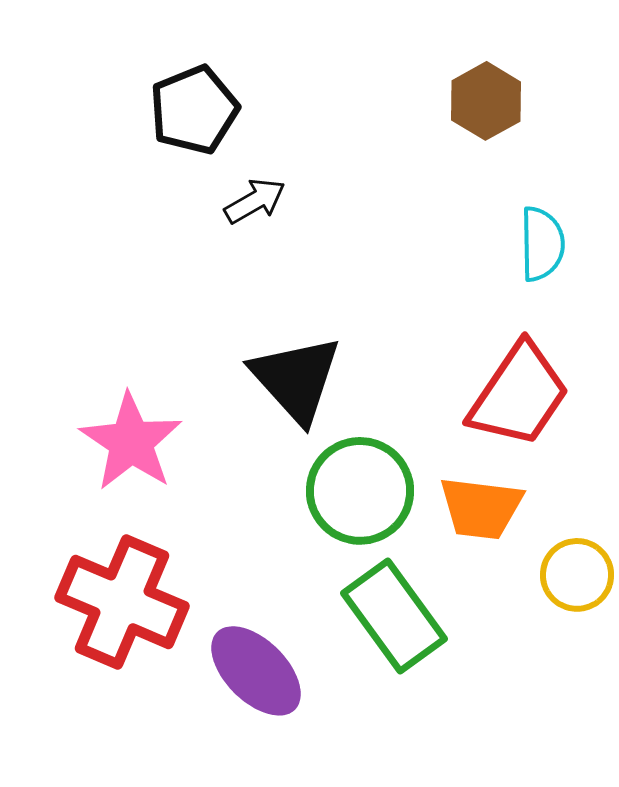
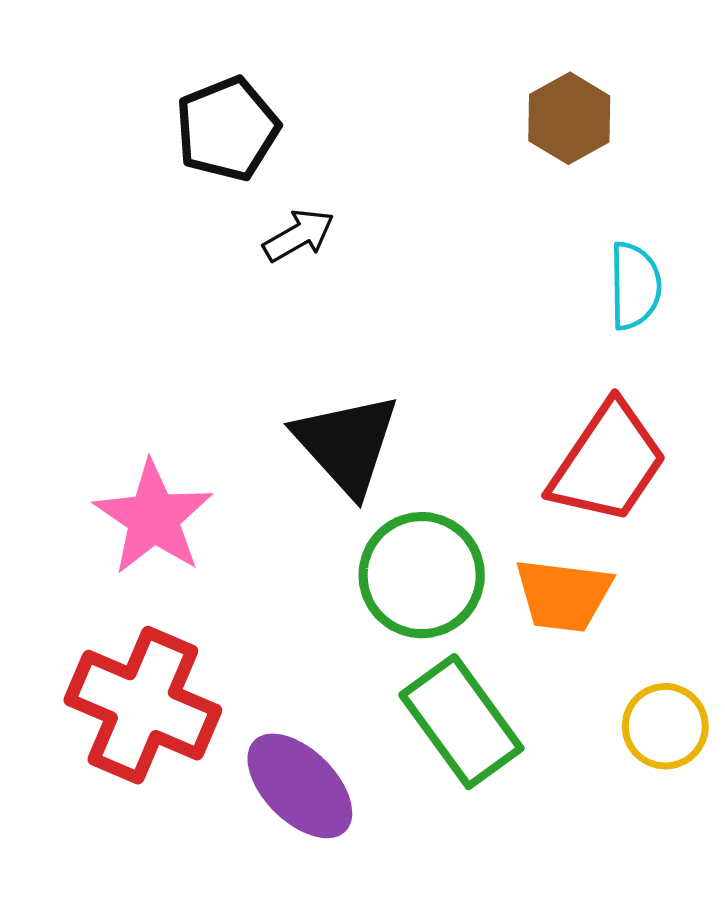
yellow circle: (577, 575) -> (665, 726), moved

